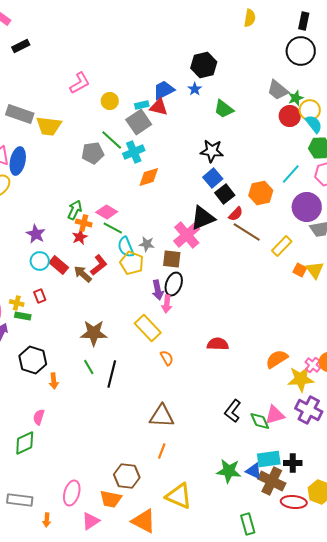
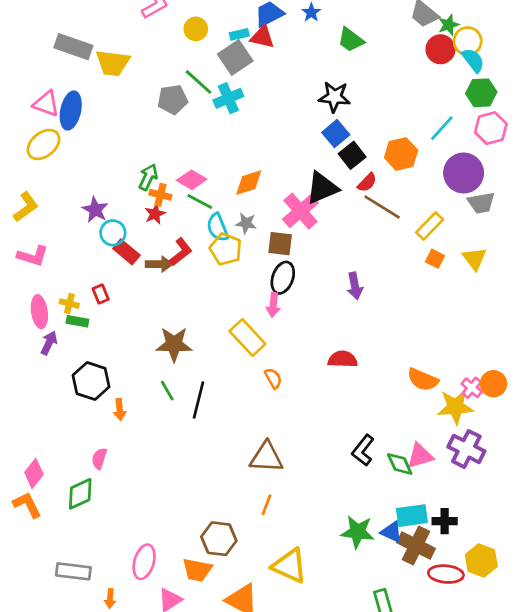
orange diamond: (149, 177) -> (249, 183), moved
cyan circle: (40, 261) -> (113, 233), moved
orange square: (300, 270) -> (435, 259), moved
brown arrow: (83, 274) -> (159, 264), turned 138
purple arrow: (158, 290) -> (355, 286), moved
orange semicircle: (277, 359) -> (423, 380), turned -125

